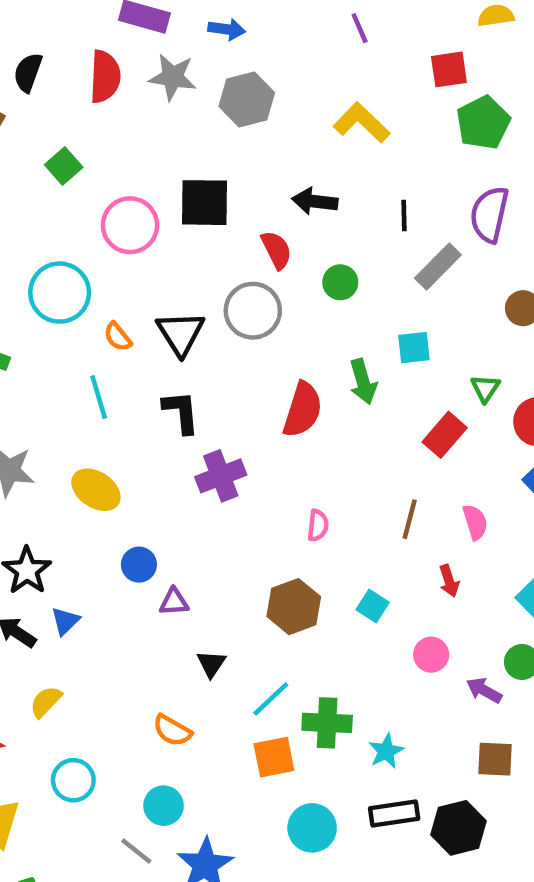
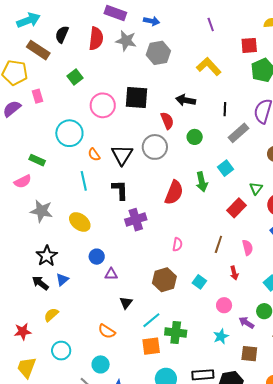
cyan square: (414, 348) -> (225, 168), turned -35
cyan star: (386, 751) -> (221, 336), moved

